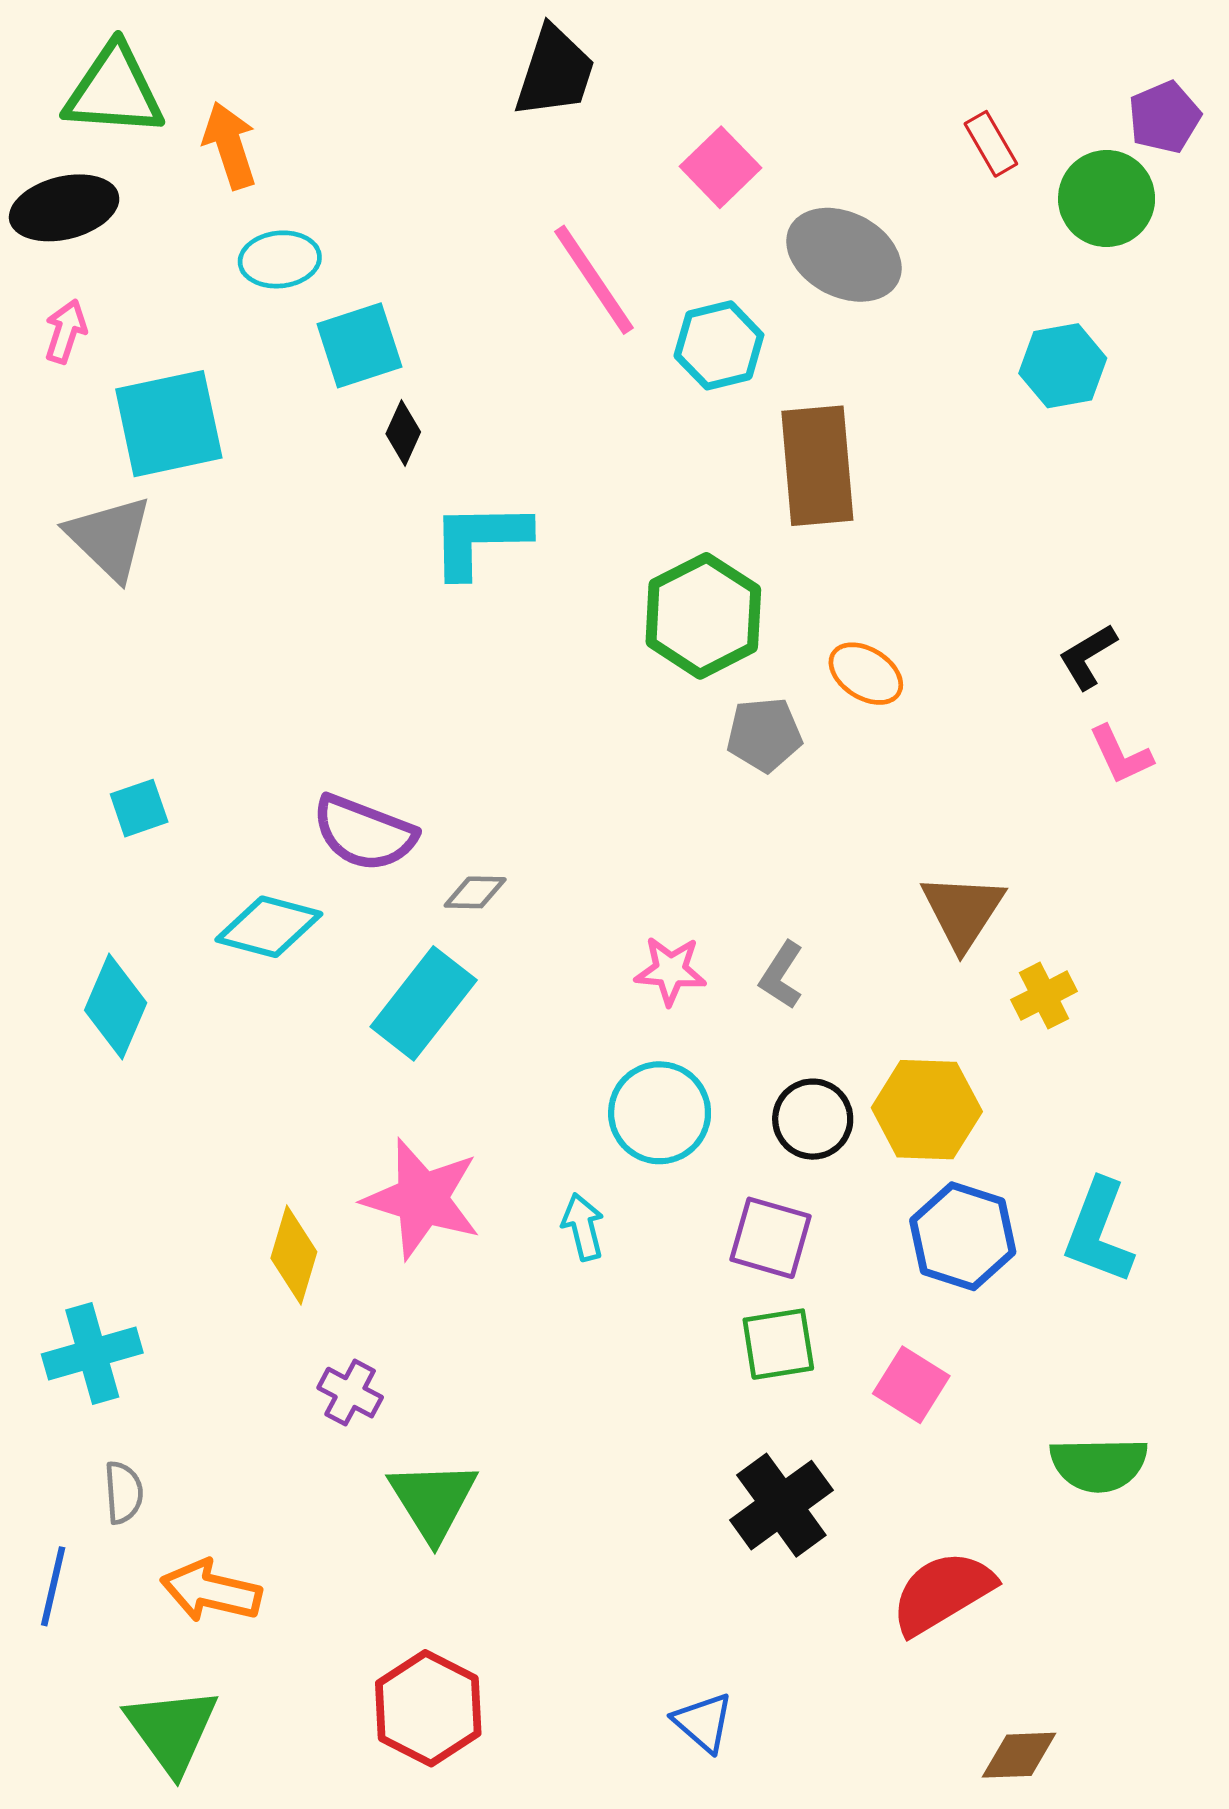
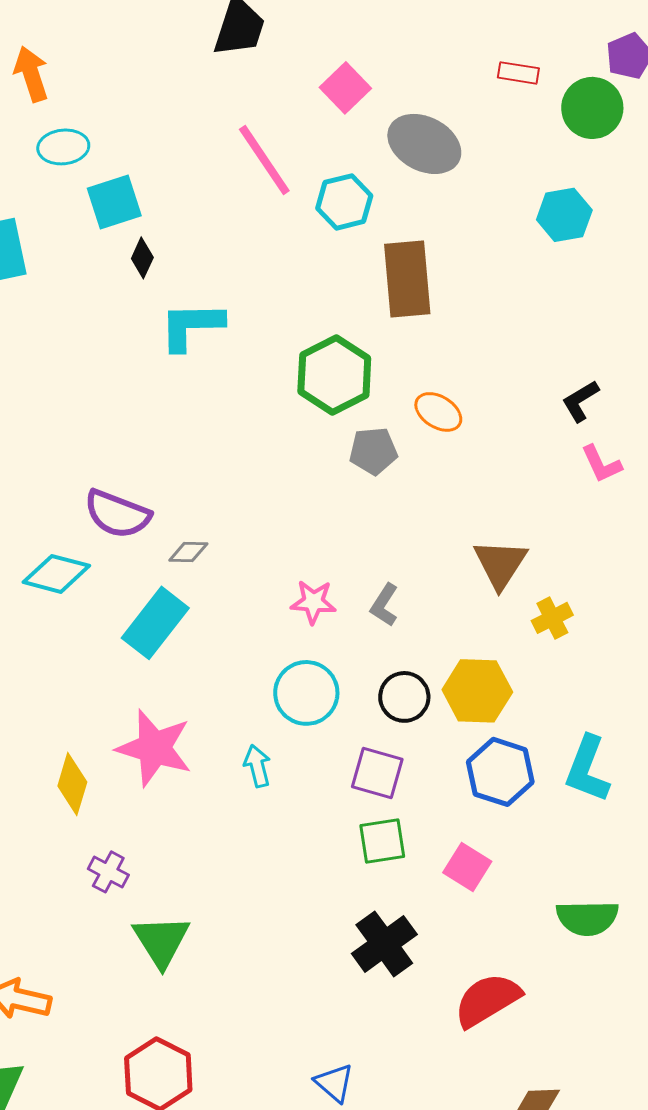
red rectangle: (991, 144) -> (518, 73), turned -51

